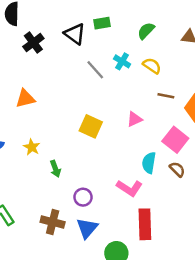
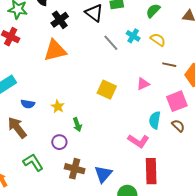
orange triangle: (25, 99) -> (55, 50), moved, size x1.4
pink square: (175, 140) -> (177, 101), turned 30
purple circle: (83, 197) -> (59, 142), moved

